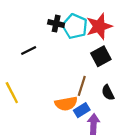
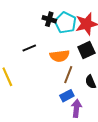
black line: (29, 50) -> (29, 48), moved
orange semicircle: (66, 104) -> (60, 56), moved

